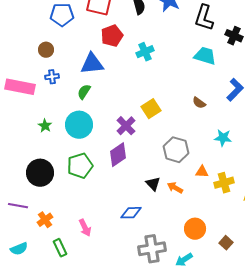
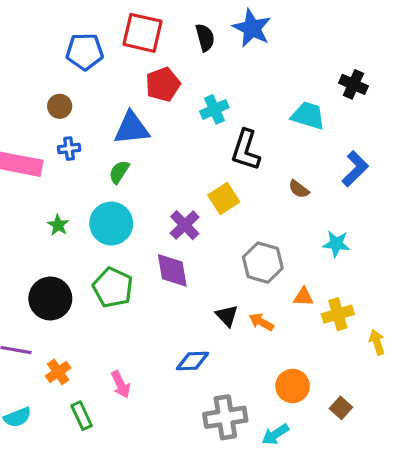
black L-shape: (204, 18) -> (246, 150), moved
purple diamond: (118, 155) -> (172, 270), turned -65
green pentagon: (80, 166) -> (113, 288), turned -30

